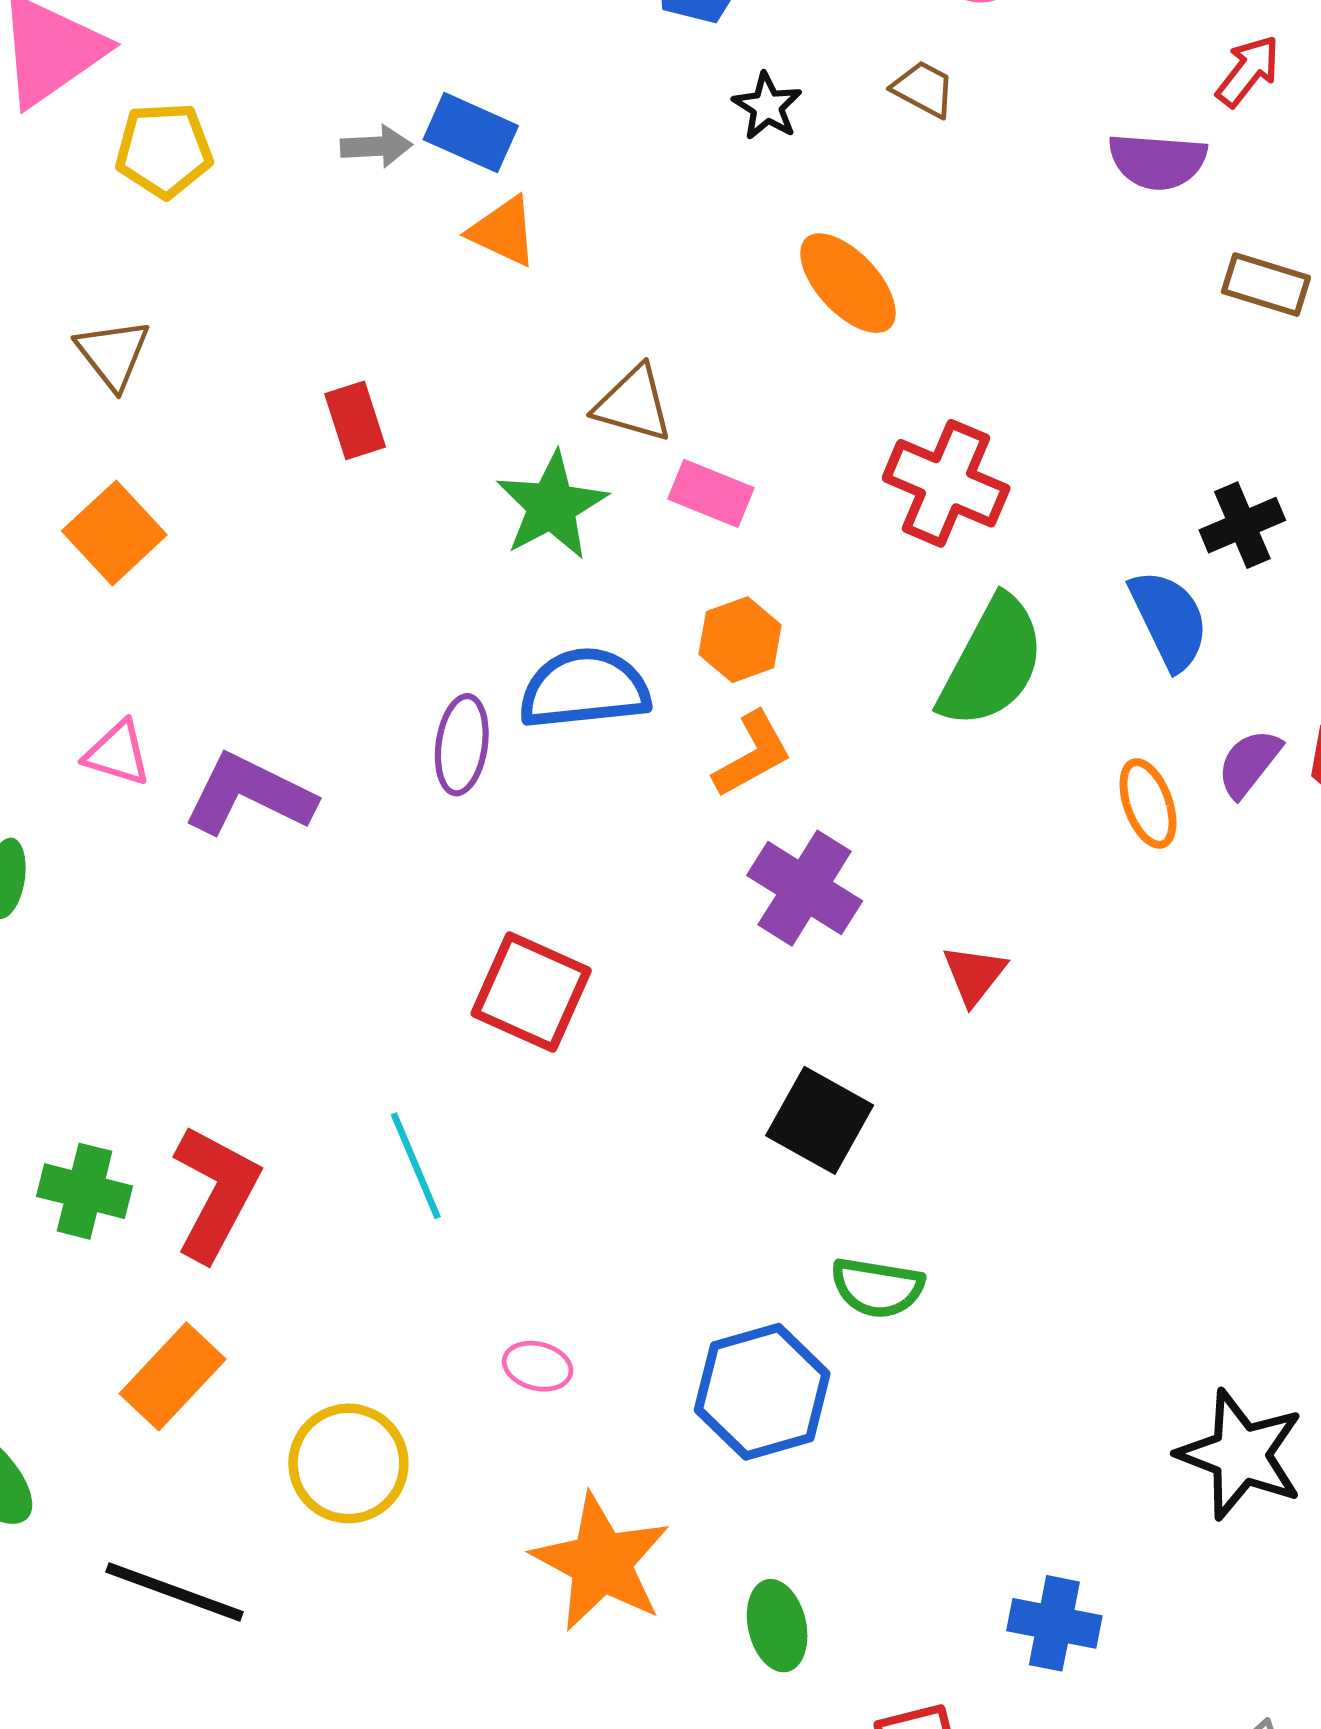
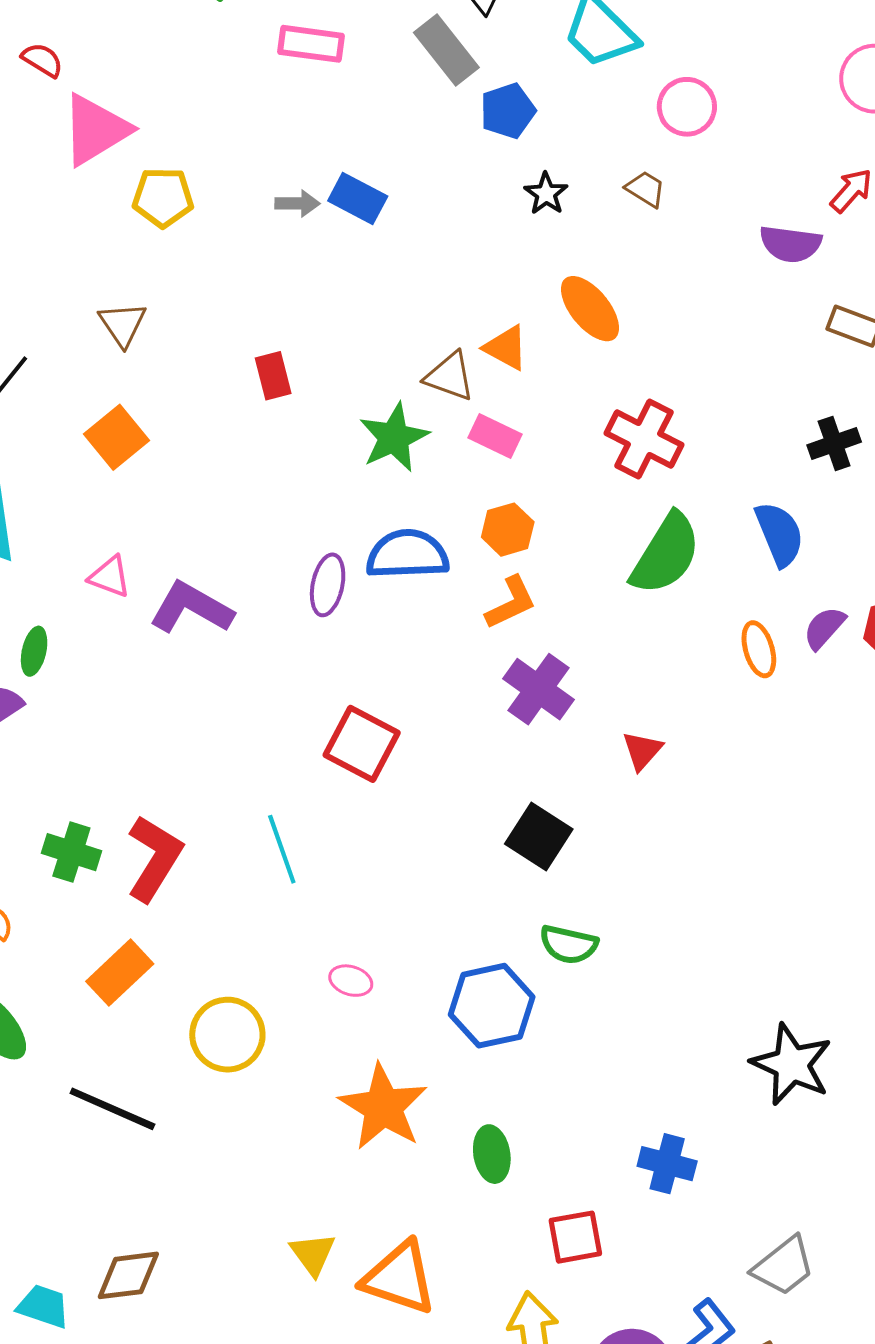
orange triangle: (503, 231) -> (506, 348), moved
black cross: (1242, 525) -> (834, 444), moved

